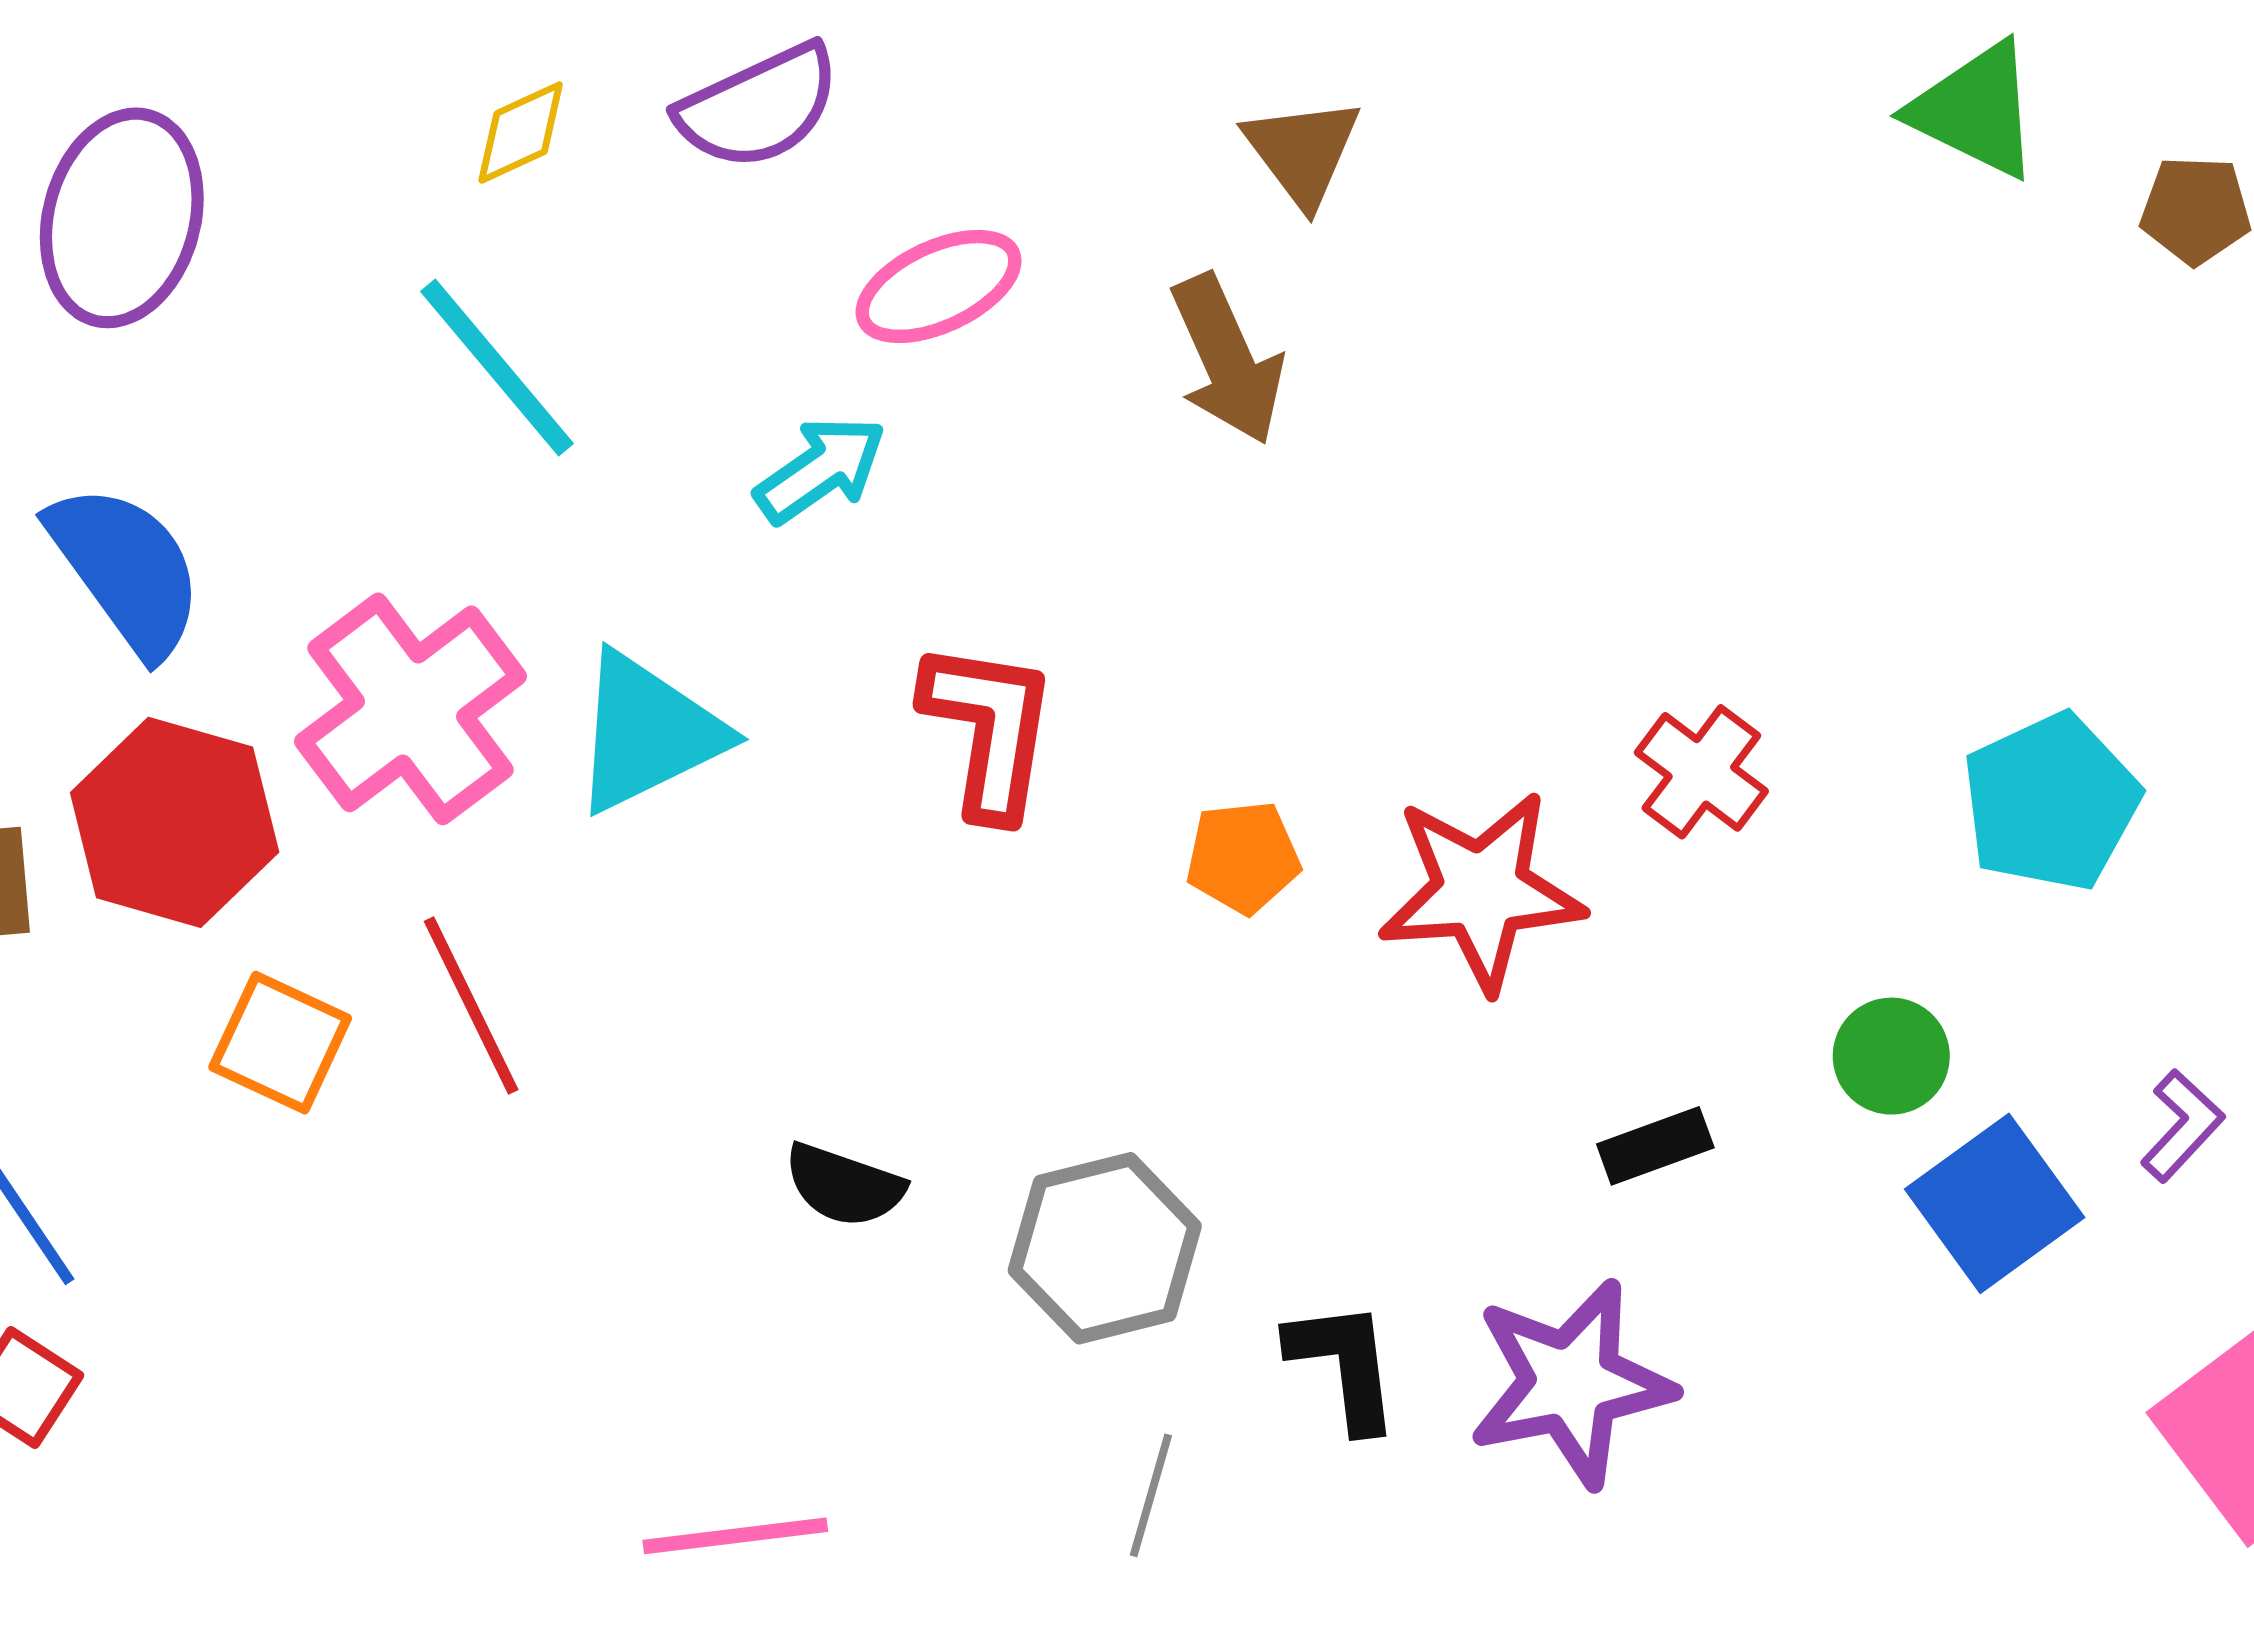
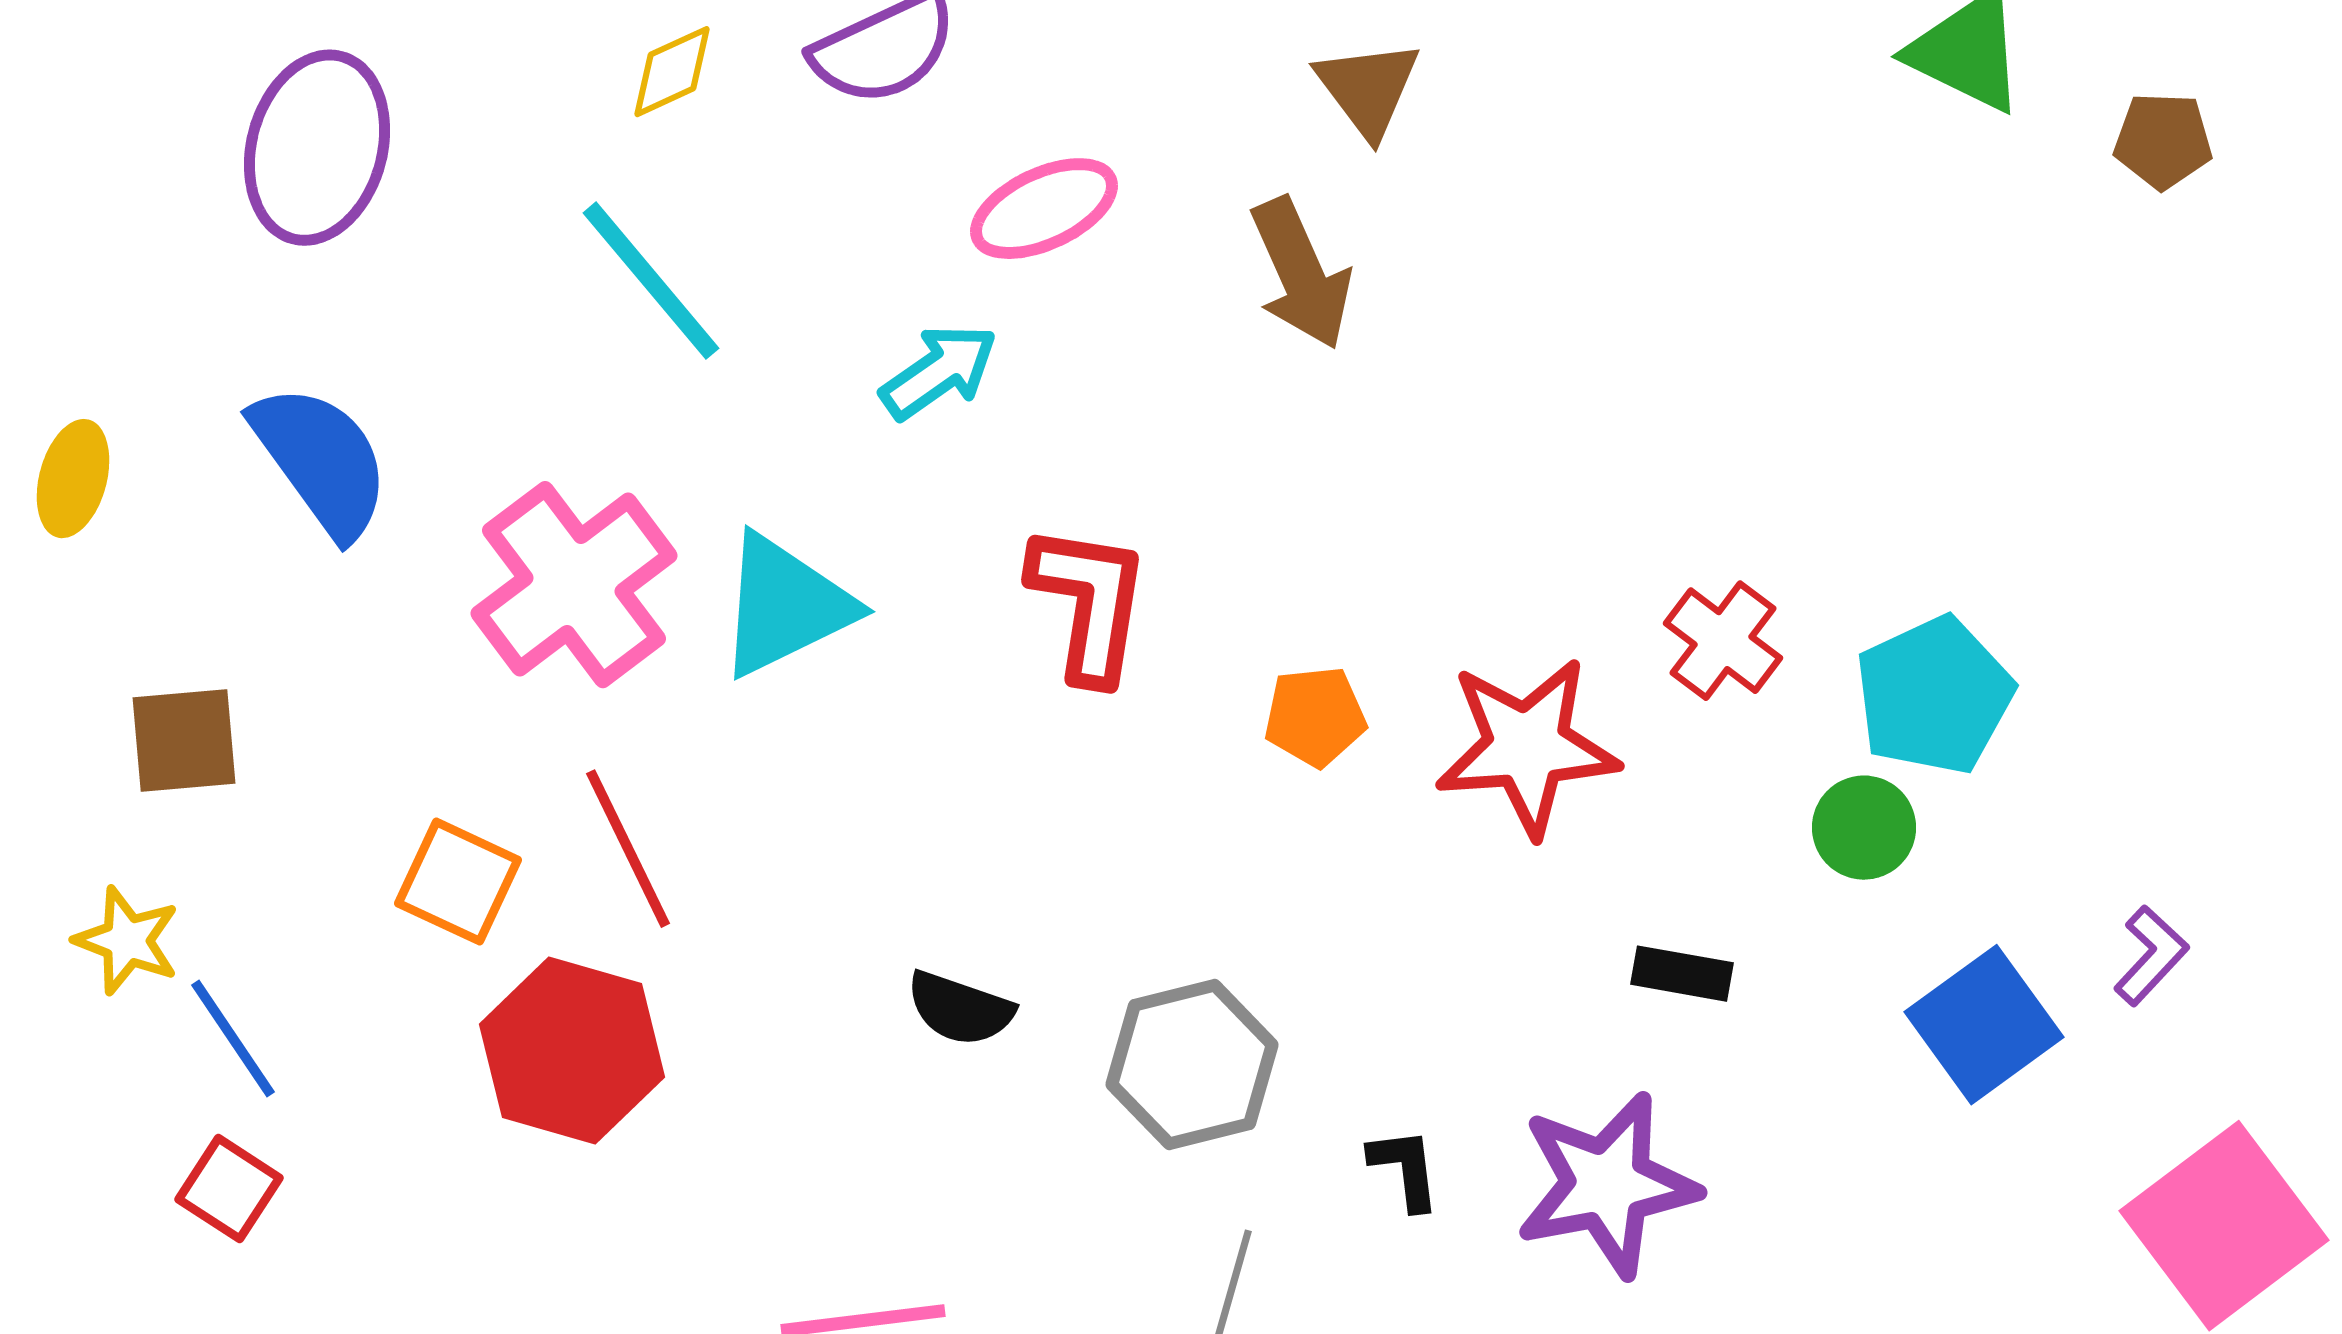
cyan pentagon: (2051, 802) -> (1934, 696), moved
red hexagon: (175, 822) -> (572, 1051), moved
green circle: (1891, 1056) -> (1864, 828), moved
black rectangle: (1655, 1146) -> (1682, 974), turned 30
black L-shape: (1344, 1365) -> (1405, 1169), size x0.7

